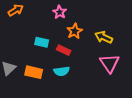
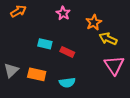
orange star: (75, 31) -> (94, 22), moved
cyan semicircle: (62, 71) -> (67, 83), moved

